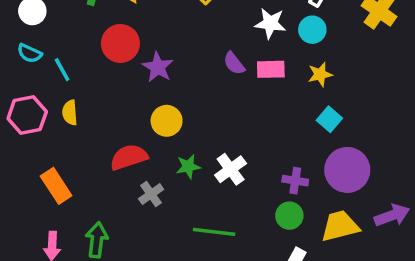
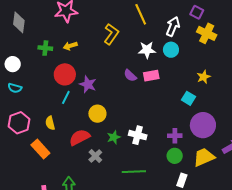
cyan line: (62, 70) -> (66, 97), moved, turned 64
yellow star: (320, 74) -> (204, 77), moved
yellow semicircle: (70, 113) -> (50, 123), moved
white cross: (231, 169) -> (138, 135), turned -30
orange rectangle: (56, 186) -> (40, 149), moved

